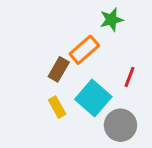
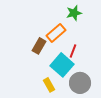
red line: (130, 77) -> (73, 51), moved
yellow rectangle: (57, 107) -> (49, 85), moved

